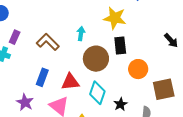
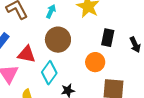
black rectangle: (120, 46) -> (108, 38), moved

